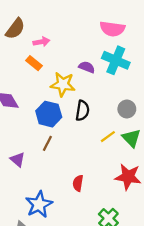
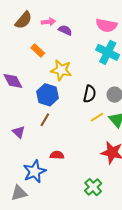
pink arrow: (41, 42) -> (48, 22), moved
purple semicircle: (87, 67) -> (65, 30), moved
black semicircle: (82, 111) -> (90, 94), moved
red semicircle: (78, 183) -> (57, 155), moved, turned 80

